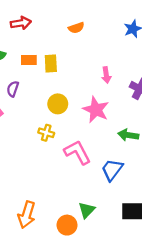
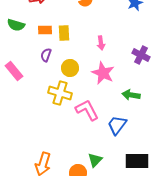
pink arrow: (106, 75) -> (101, 43), moved
purple semicircle: (13, 89) -> (46, 55), moved
yellow cross: (46, 133) -> (60, 93), size x1.6

